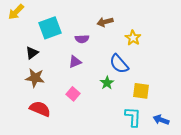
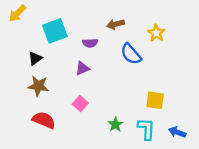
yellow star: (133, 38) -> (156, 33), moved
blue semicircle: (119, 64) -> (131, 54), moved
green star: (107, 83) -> (115, 124), moved

